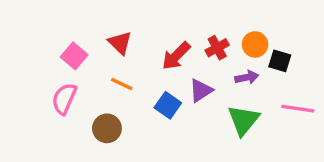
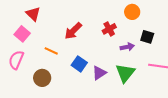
red triangle: (120, 43) -> (33, 14), moved
orange circle: (255, 44) -> (132, 12), moved
red arrow: (176, 56) -> (73, 31), moved
purple triangle: (201, 90) -> (99, 73), moved

